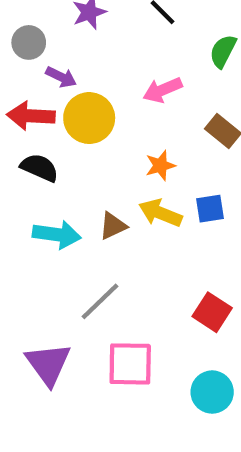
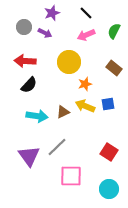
purple arrow: (61, 77) -> (45, 33), moved
pink arrow: (163, 90) -> (86, 35), moved
yellow circle: (89, 118) -> (69, 62), moved
black semicircle: (40, 168) -> (29, 85), turned 108
purple triangle: (48, 364) -> (29, 156), moved

